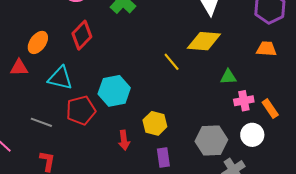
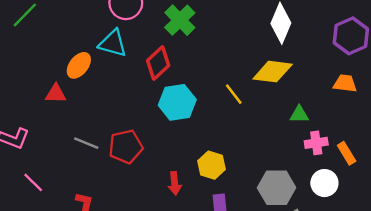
red diamond: (82, 35) -> (158, 63), moved
cyan triangle: (60, 78) -> (113, 43), moved
cyan hexagon: (114, 91) -> (177, 102), moved
gray line: (41, 122) -> (86, 143), moved

